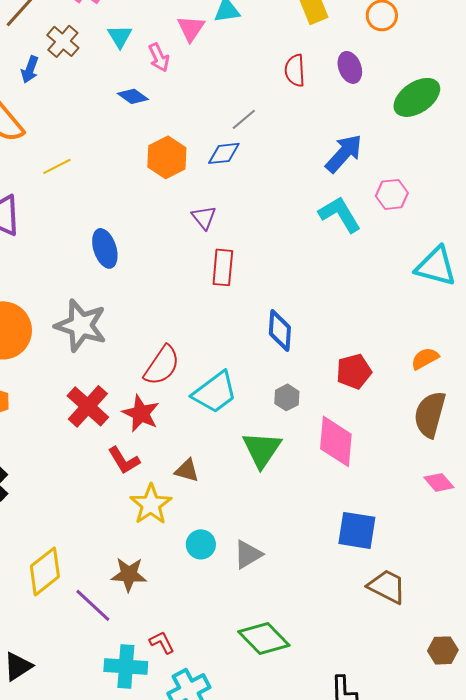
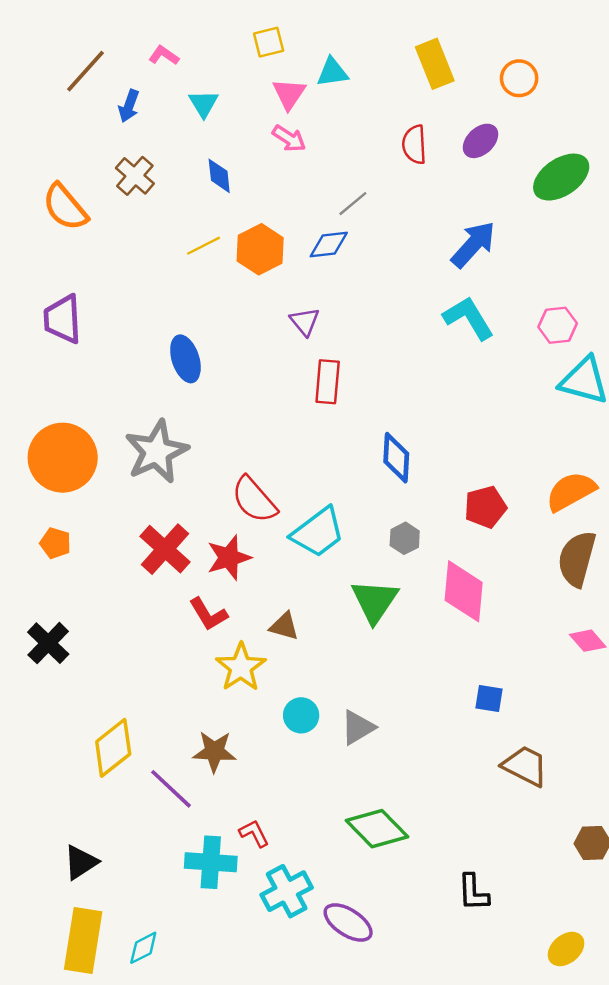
brown cross: (63, 41) -> (135, 176), moved
pink arrow: (159, 57) -> (289, 138), moved, turned -32
purple ellipse: (350, 67) -> (481, 141), turned 68
blue arrow: (30, 69) -> (129, 106), moved
blue diamond: (133, 96) -> (219, 176), turned 48
yellow line: (57, 166) -> (204, 246), moved
pink hexagon: (392, 194) -> (558, 325), moved
gray star: (81, 325) -> (157, 452), turned 30
orange semicircle: (425, 358) -> (571, 491), size x1.5
red semicircle: (162, 365) -> (254, 500), turned 105
red star: (141, 413) -> (229, 558), turned 30
blue square: (357, 530) -> (489, 698), size x0.6

